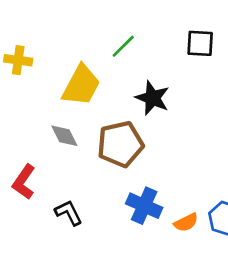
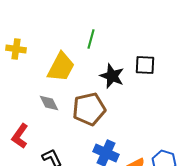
black square: (200, 43) -> (145, 65), moved
green line: (123, 46) -> (91, 39), turned -30

